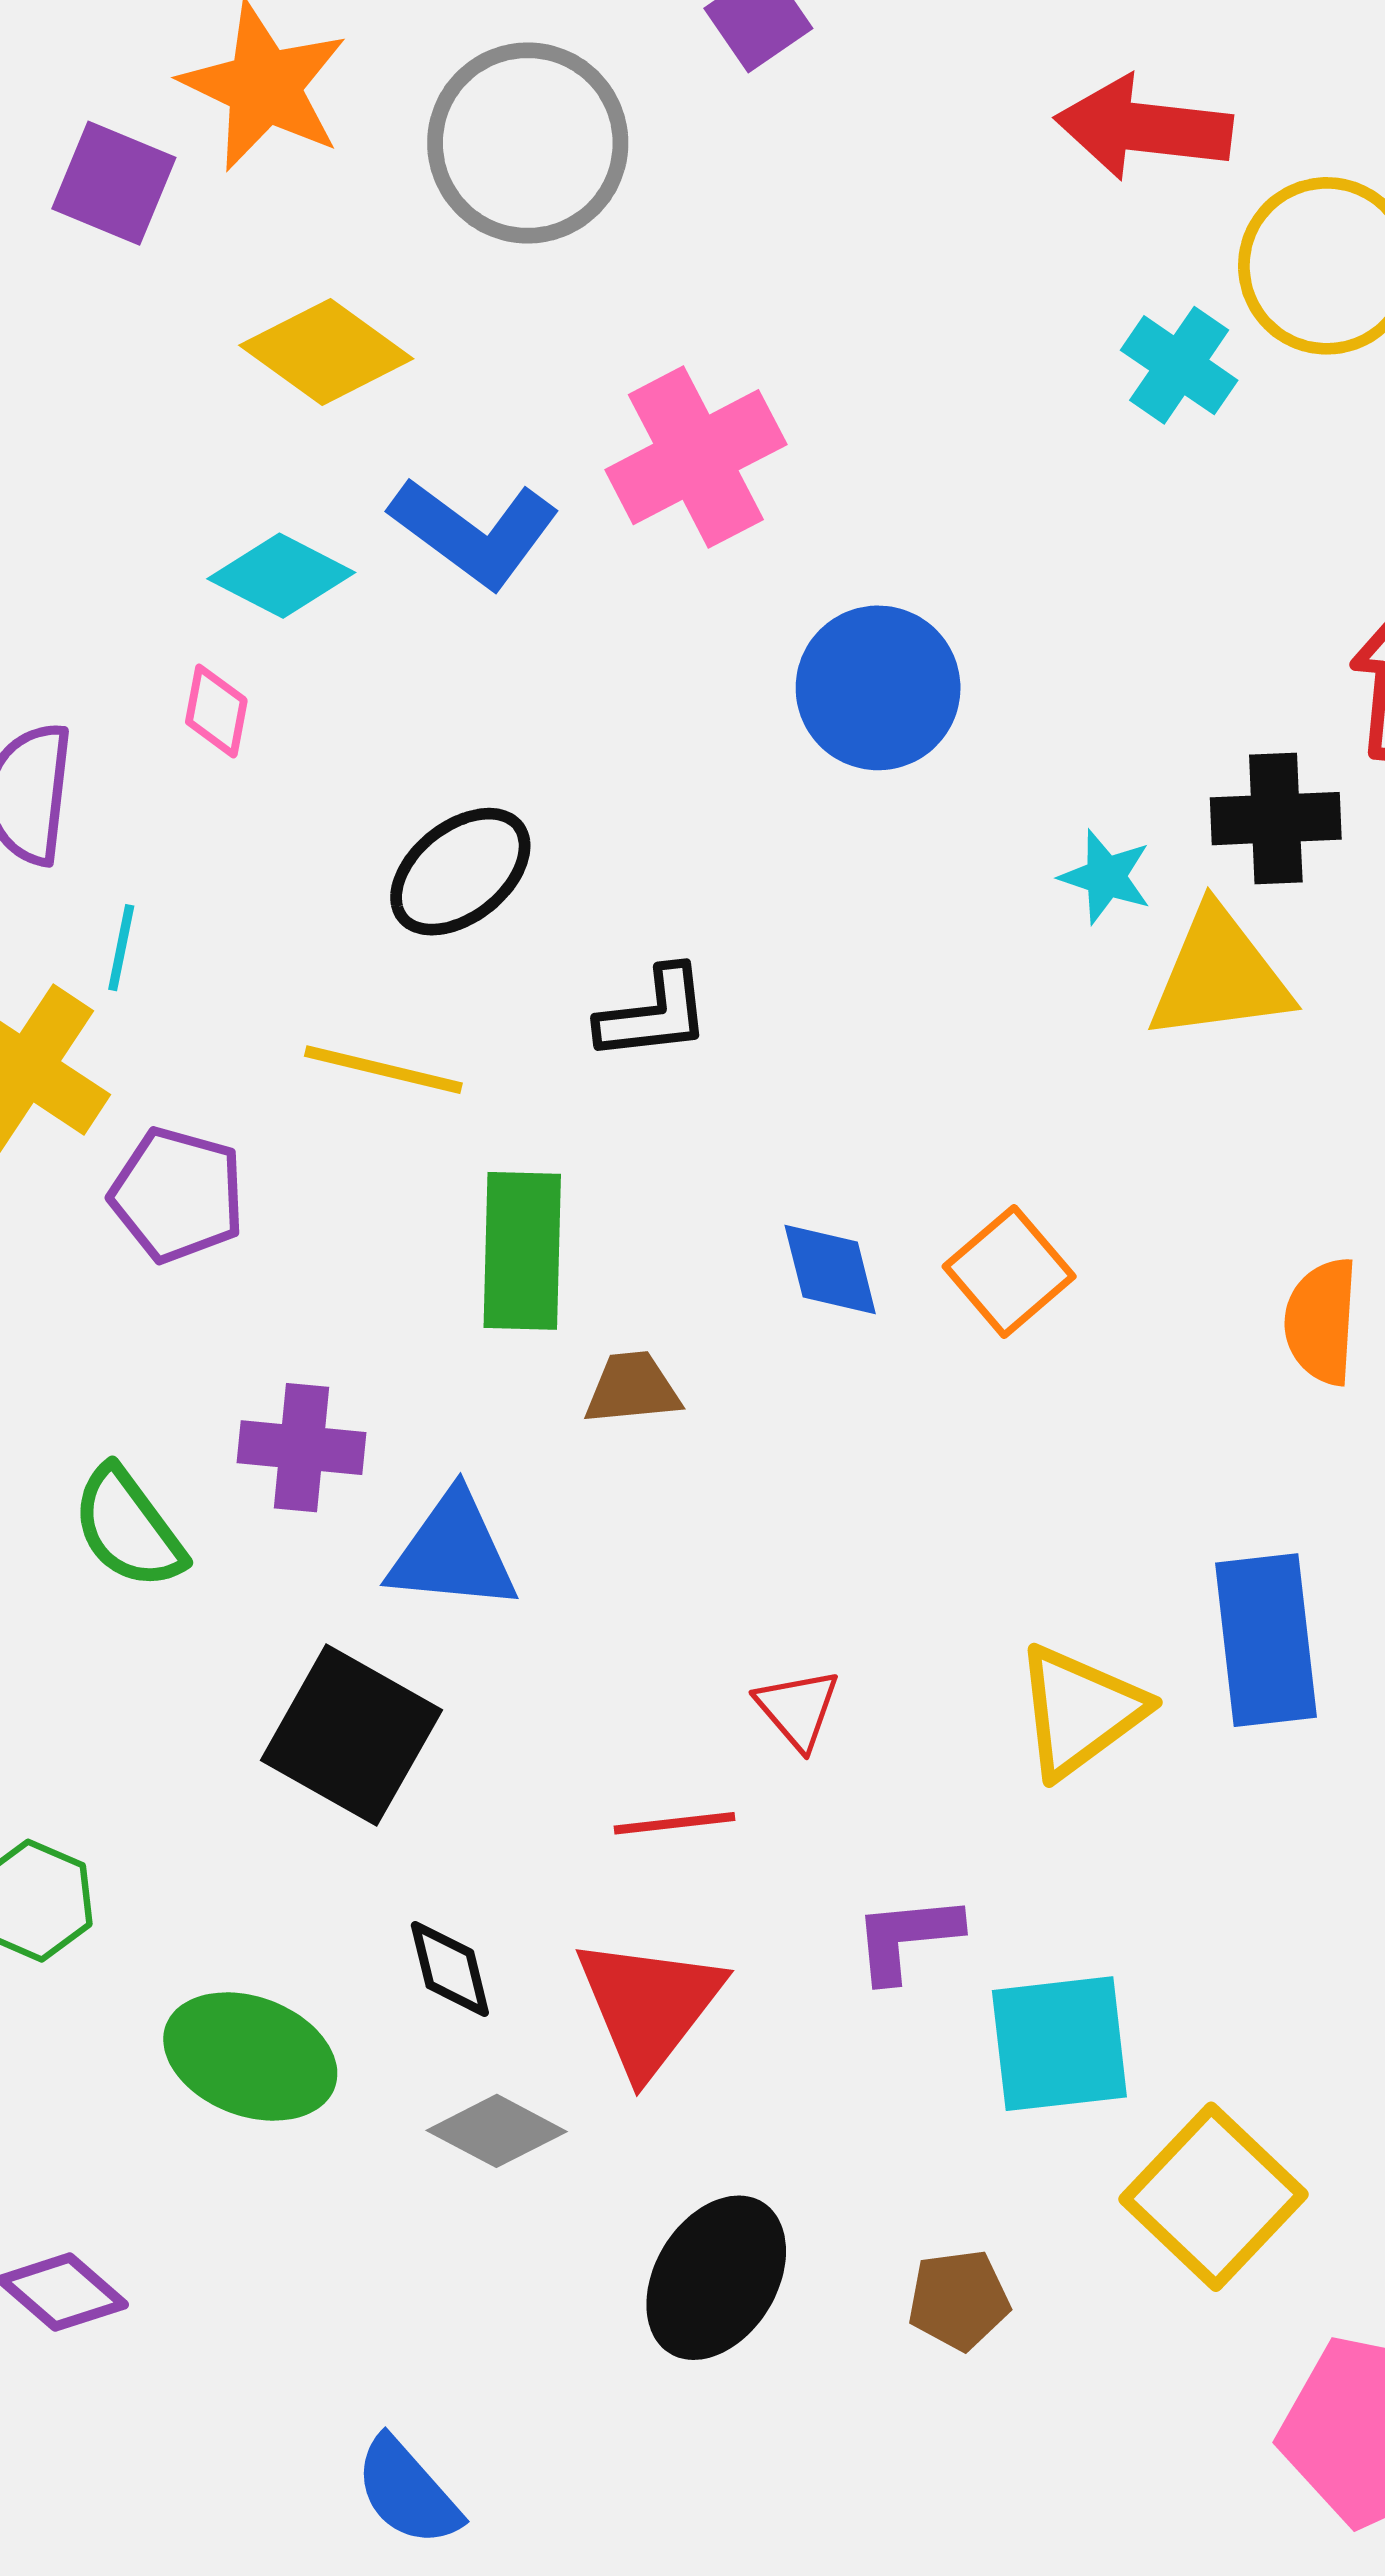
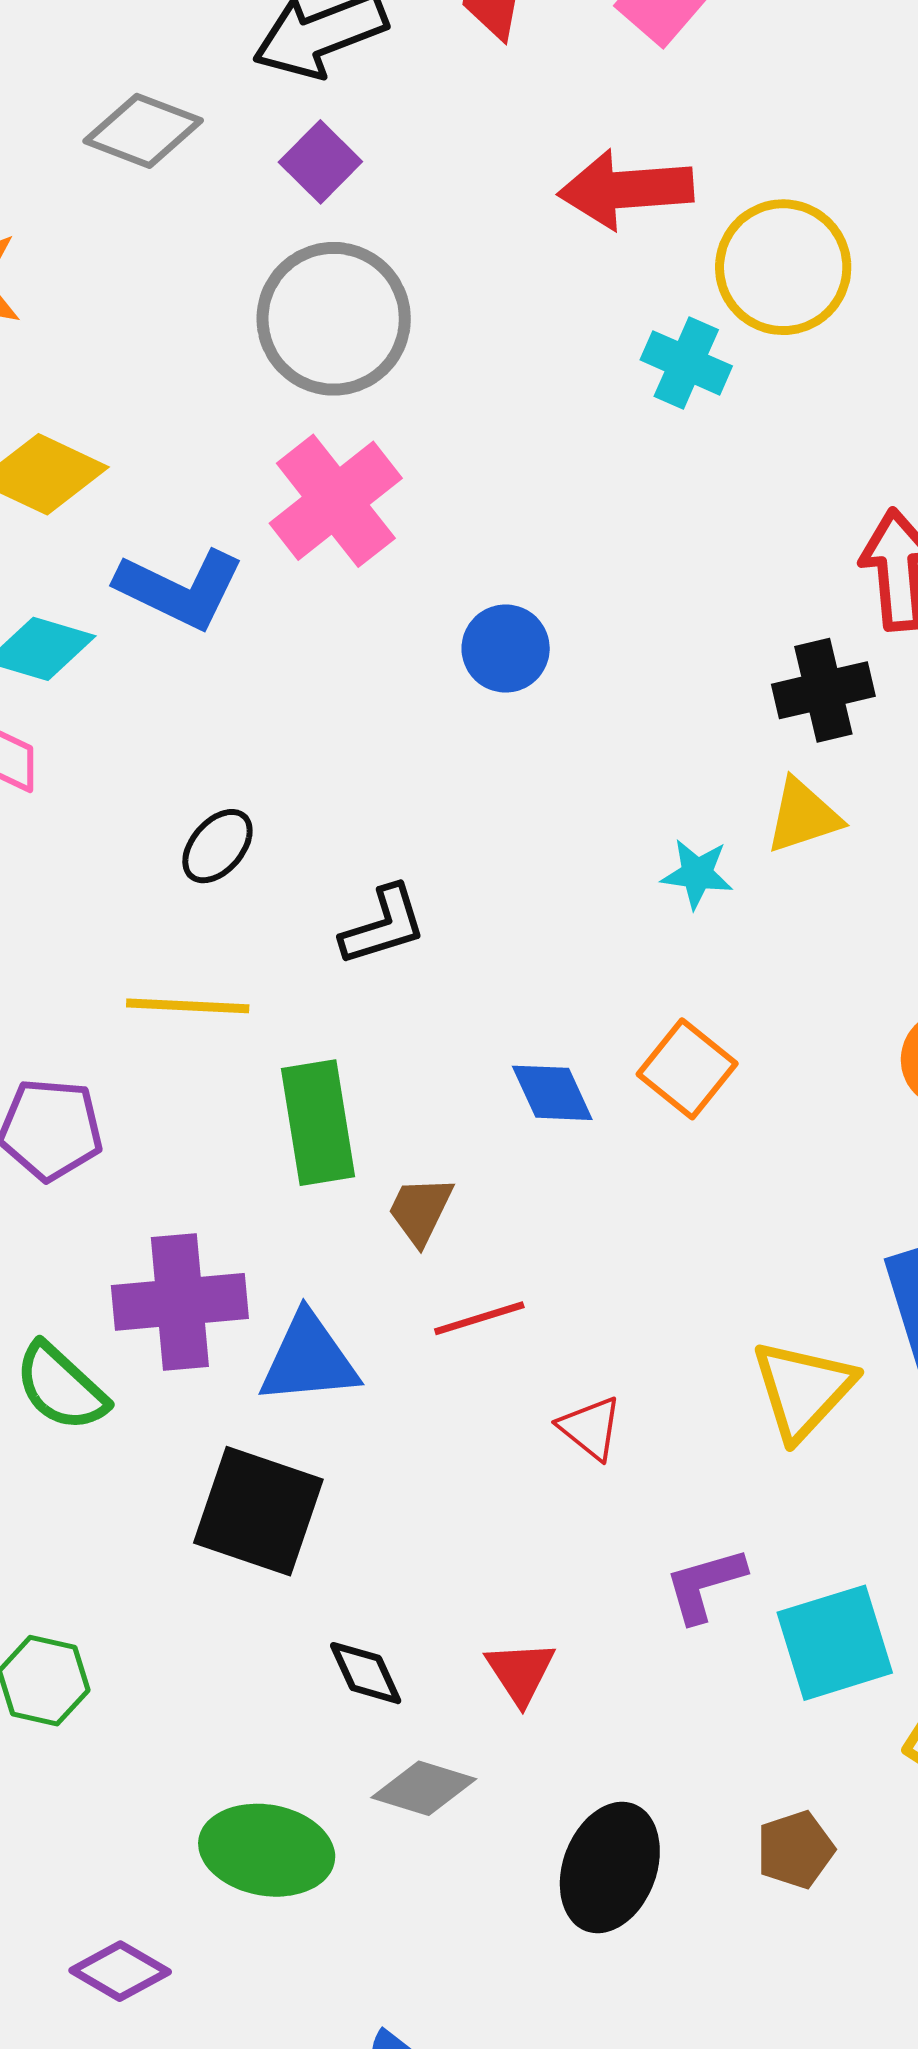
gray circle: (528, 143) -> (334, 319), moved
blue circle: (878, 688) -> (506, 649), size x0.7
black ellipse: (460, 872) -> (217, 846), size x0.7
cyan star: (1106, 877) -> (697, 874), moved
yellow triangle: (1219, 975) -> (803, 816), size x0.7
brown trapezoid: (632, 1388) -> (420, 1210), turned -48
purple cross: (302, 1448) -> (180, 1302), size x1.4
red line: (675, 1823) -> (479, 1318), moved
red triangle: (649, 2006) -> (520, 1672), size x0.6
green ellipse: (250, 2057) -> (267, 1850), moved

